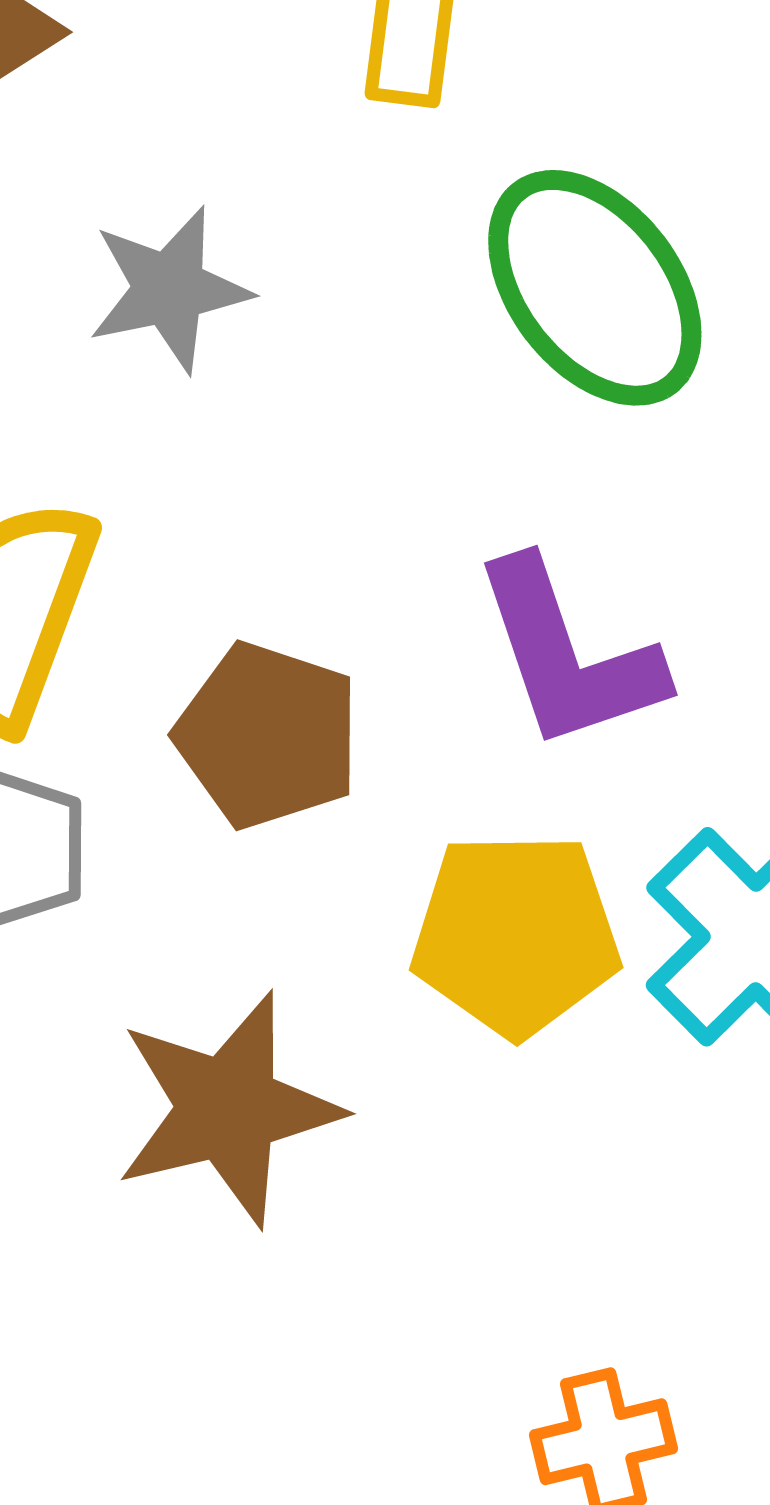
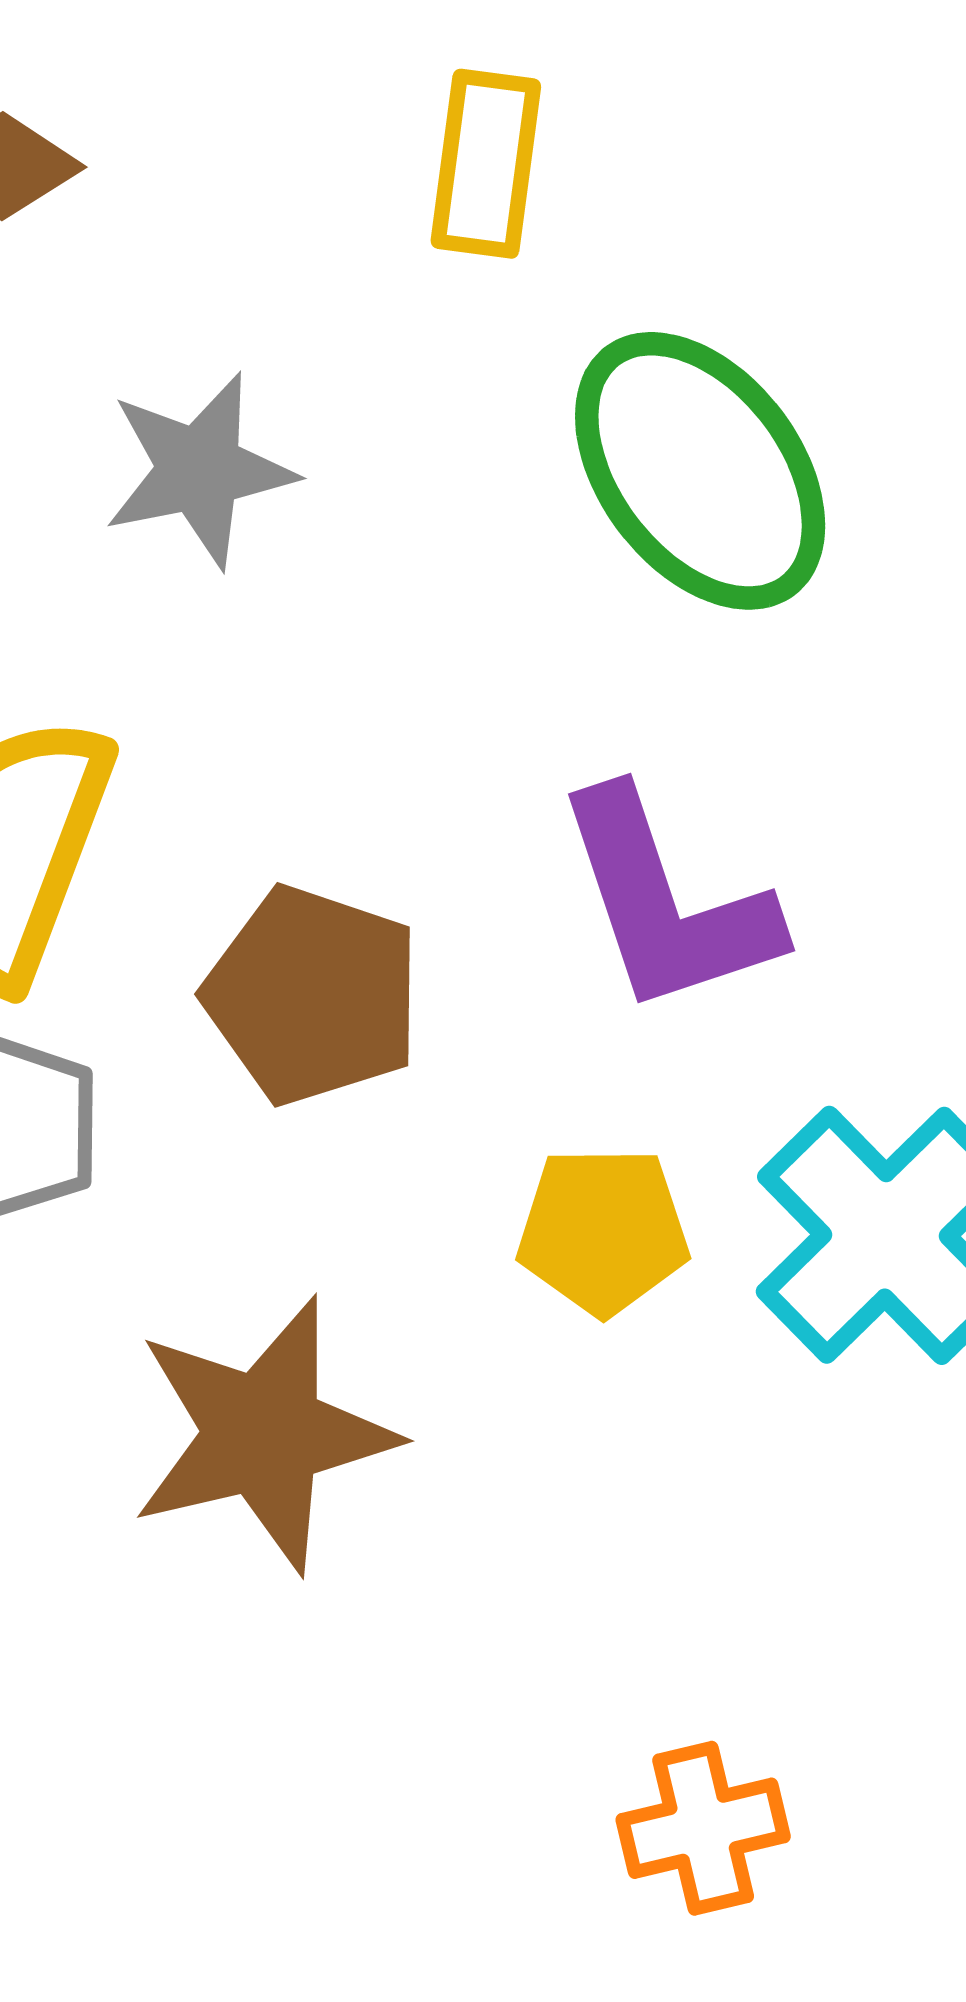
yellow pentagon: (516, 934) -> (603, 1231), size x0.7

